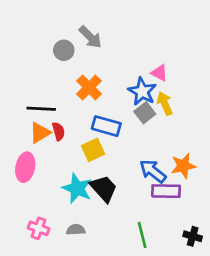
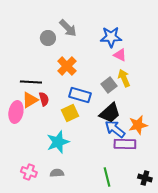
blue star: (142, 91) -> (111, 37), moved, turned -30
pink ellipse: (25, 167) -> (16, 112), moved
cyan star: (77, 188) -> (58, 142), turned 30
black trapezoid: (104, 188) -> (110, 113), moved, turned 90

